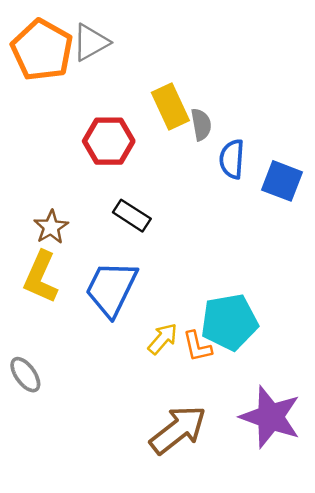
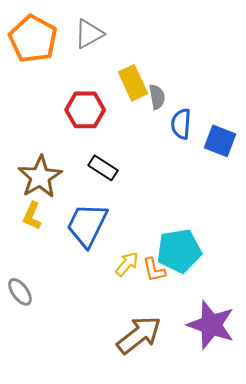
gray triangle: (91, 42) -> (89, 34), moved
brown star: (51, 227) -> (40, 177), size x1.6
yellow L-shape: (41, 277) -> (32, 216), size x0.7

